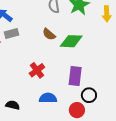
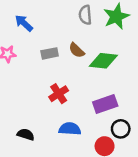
gray rectangle: (12, 34) -> (50, 53), moved
purple rectangle: (75, 76) -> (105, 104), turned 60

